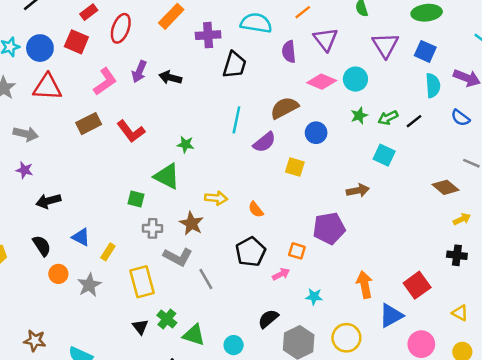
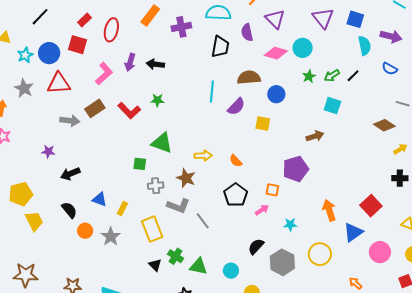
black trapezoid: (235, 65) -> (220, 47), moved
brown semicircle: (284, 108) -> (249, 77), turned 30
gray arrow: (26, 134) -> (70, 121), moved
green star: (186, 144) -> (157, 100), moved

